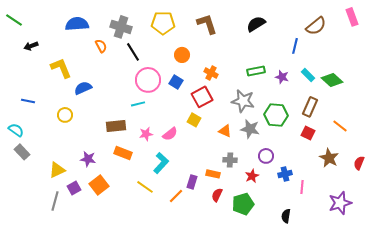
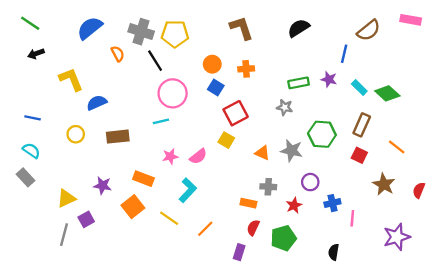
pink rectangle: (352, 17) -> (411, 20), turned -60
green line: (14, 20) -> (30, 23), moved
yellow pentagon: (163, 23) -> (175, 34), moved
blue semicircle: (77, 24) -> (90, 28), turned -35
orange cross: (211, 73) -> (246, 69), moved, turned -32
purple star: (282, 77) -> (329, 79), moved
blue square: (176, 82) -> (216, 88), moved
gray star: (243, 101) -> (285, 107), moved, size x0.6
brown rectangle: (116, 126) -> (118, 137), moved
cyan semicircle: (16, 130) -> (31, 151), moved
purple rectangle: (192, 182) -> (239, 252), moved
orange square: (99, 185) -> (133, 207), moved

